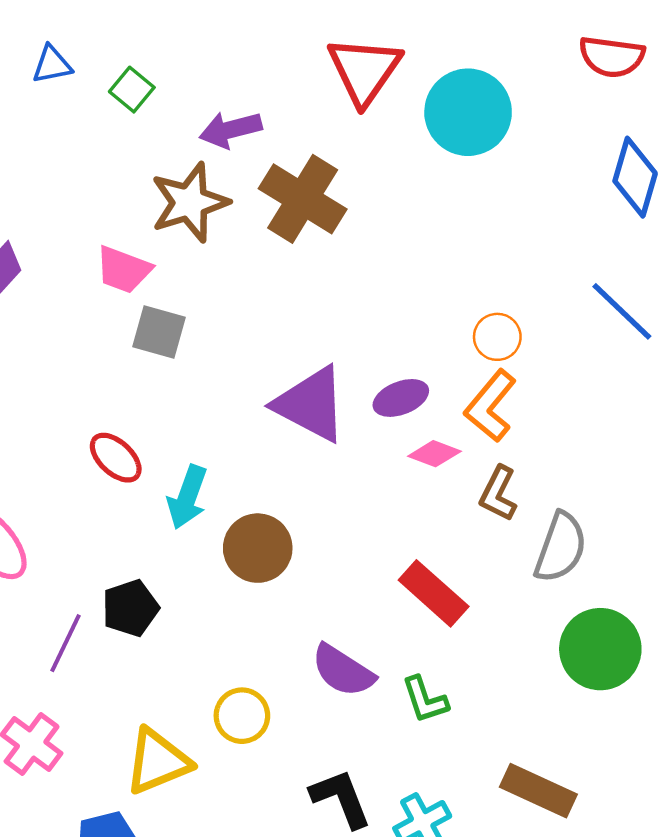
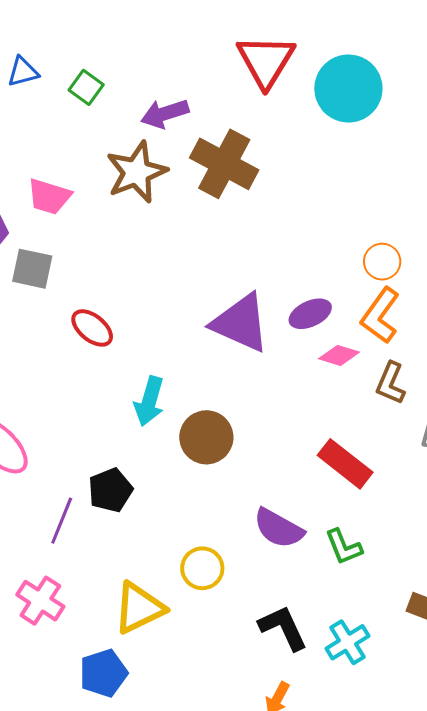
pink trapezoid: (124, 270) -> (49, 196), moved
gray square: (159, 332) -> (32, 269), moved
red ellipse: (116, 458) -> (92, 328), moved

